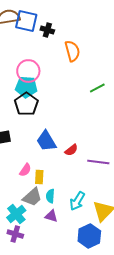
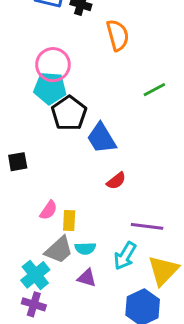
black pentagon: (26, 104) -> (69, 113), moved
blue trapezoid: (46, 141) -> (101, 138), moved
purple line: (98, 162) -> (147, 226), moved
cyan semicircle: (50, 196) -> (85, 248), turned -96

